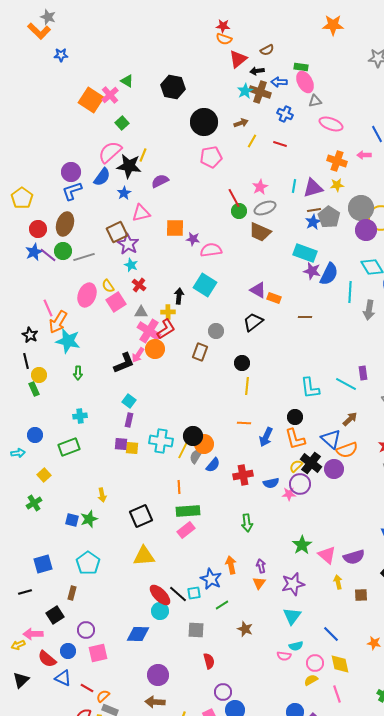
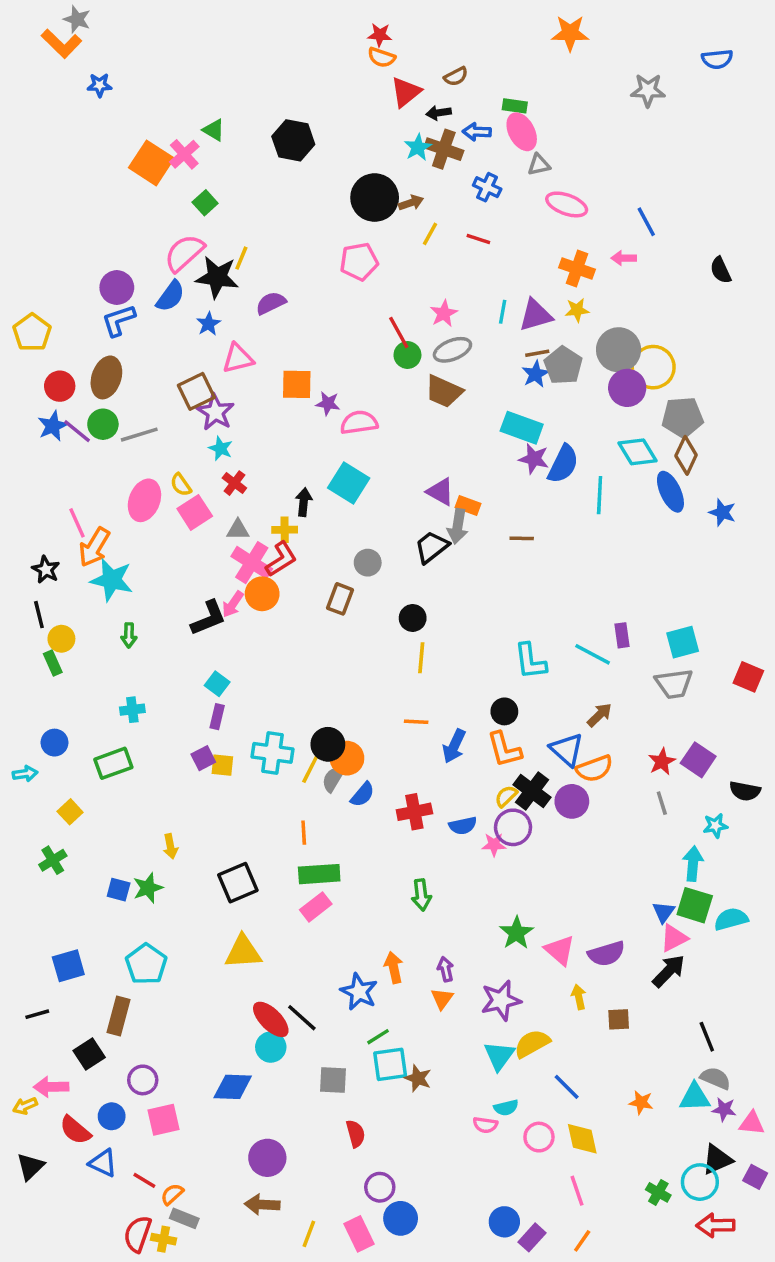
black circle: (204, 122) -> (375, 198), moved
gray arrow: (369, 310) -> (458, 526), moved
purple square: (121, 444) -> (203, 758), turned -32
brown rectangle: (72, 593) -> (119, 1016), size x1.5
cyan square: (194, 593) -> (390, 1064), moved, size x1.5
yellow semicircle: (311, 680) -> (532, 1044), moved, size x1.5

